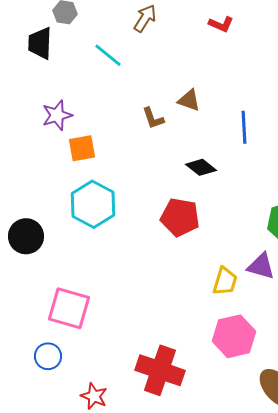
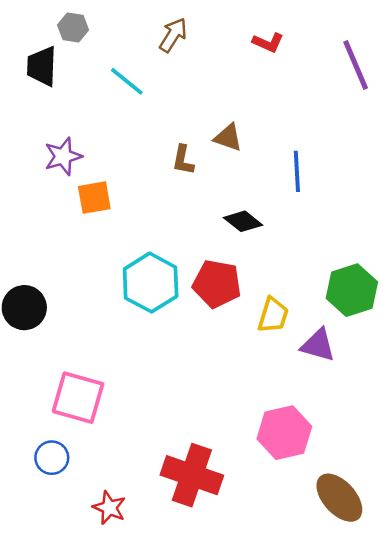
brown L-shape: (153, 118) -> (183, 160), turned 30
cyan hexagon: (93, 204) -> (151, 283), moved
yellow trapezoid: (225, 281) -> (273, 315), moved

